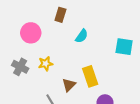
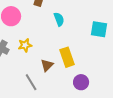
cyan semicircle: (82, 36) -> (59, 19), turned -56

